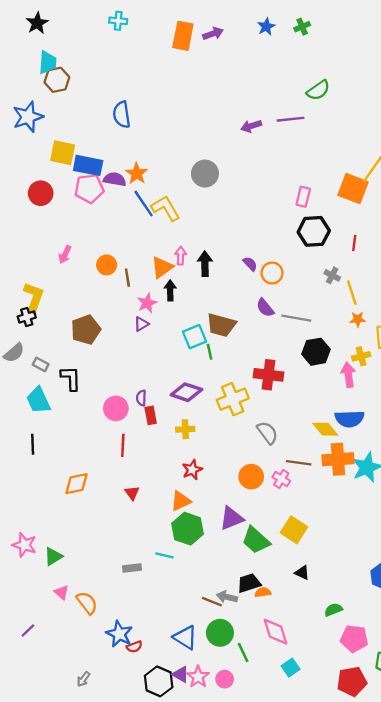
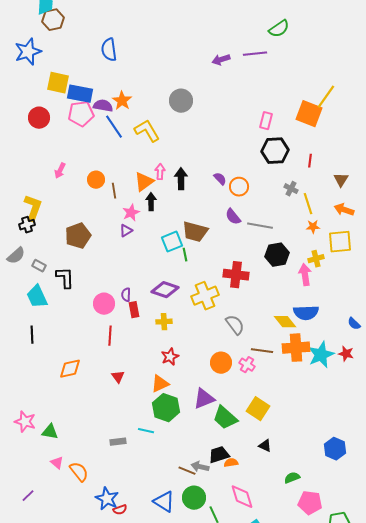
blue line: (144, 204) -> (114, 127), moved
green triangle: (53, 556) -> (50, 432), turned 42

